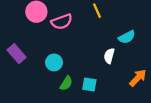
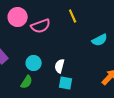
white semicircle: (109, 56) -> (60, 66), moved
green semicircle: (66, 83) -> (27, 82), moved

